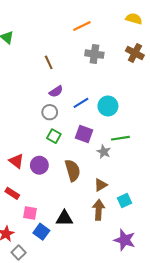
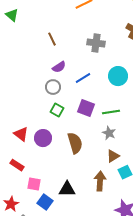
gray cross: (94, 54) -> (96, 43), moved
cyan circle: (108, 106) -> (118, 76), moved
green line: (120, 138) -> (111, 112), moved
gray star: (104, 152) -> (109, 133), moved
brown triangle: (101, 185) -> (113, 156), moved

